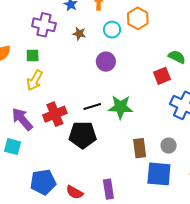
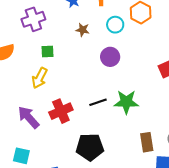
purple cross: (44, 25) -> (33, 19), moved, turned -30
green square: (33, 55) -> (48, 51), moved
black pentagon: (83, 135) -> (90, 147), moved
cyan square: (13, 147) -> (21, 156), moved

